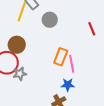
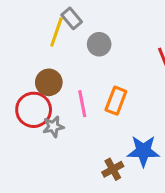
pink line: (72, 64) -> (82, 104), moved
blue star: (68, 85) -> (143, 151), moved, size x1.5

